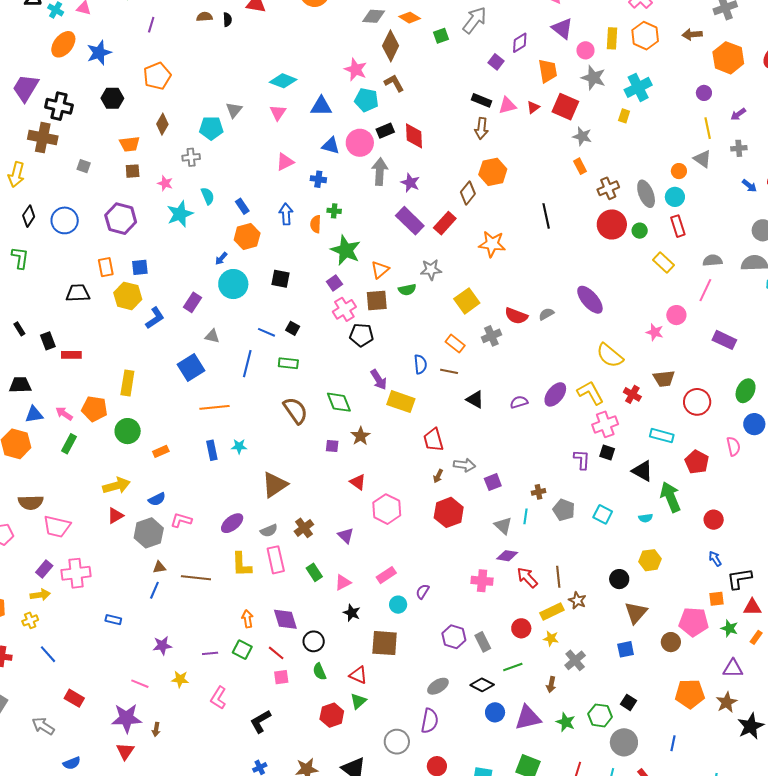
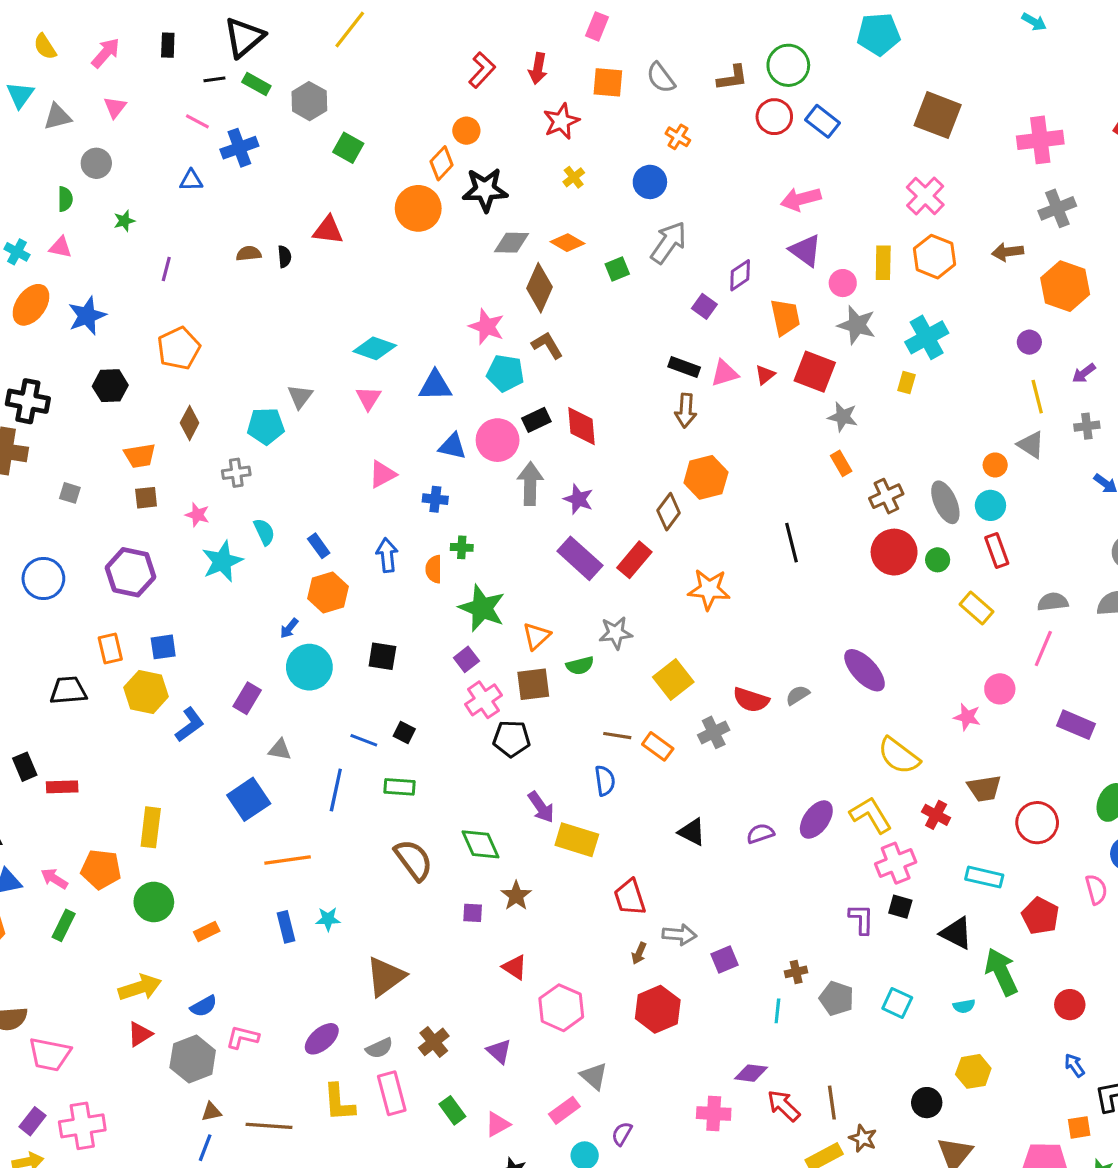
brown line: (449, 371) -> (617, 736), moved
gray triangle: (503, 526) -> (594, 1076), moved

